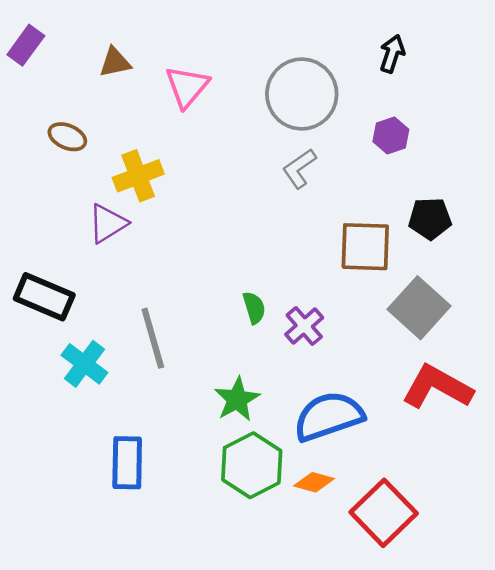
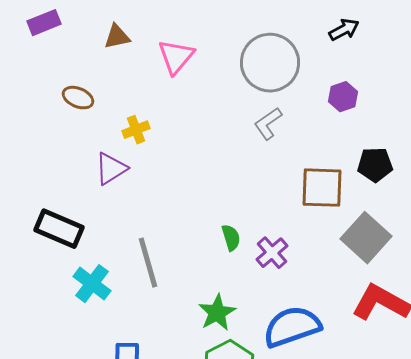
purple rectangle: (26, 45) -> (44, 23), turned 32
black arrow: (392, 54) -> (344, 30), turned 44
yellow cross: (138, 176) -> (136, 130), size x0.7

